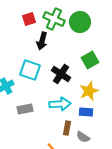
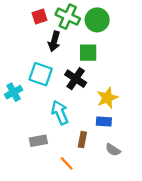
green square: (90, 60) -> (88, 53), moved, turned 30
cyan arrow: (60, 104) -> (60, 112), moved, turned -110
gray rectangle: (25, 109) -> (38, 141), moved
gray semicircle: (83, 137) -> (113, 150), moved

